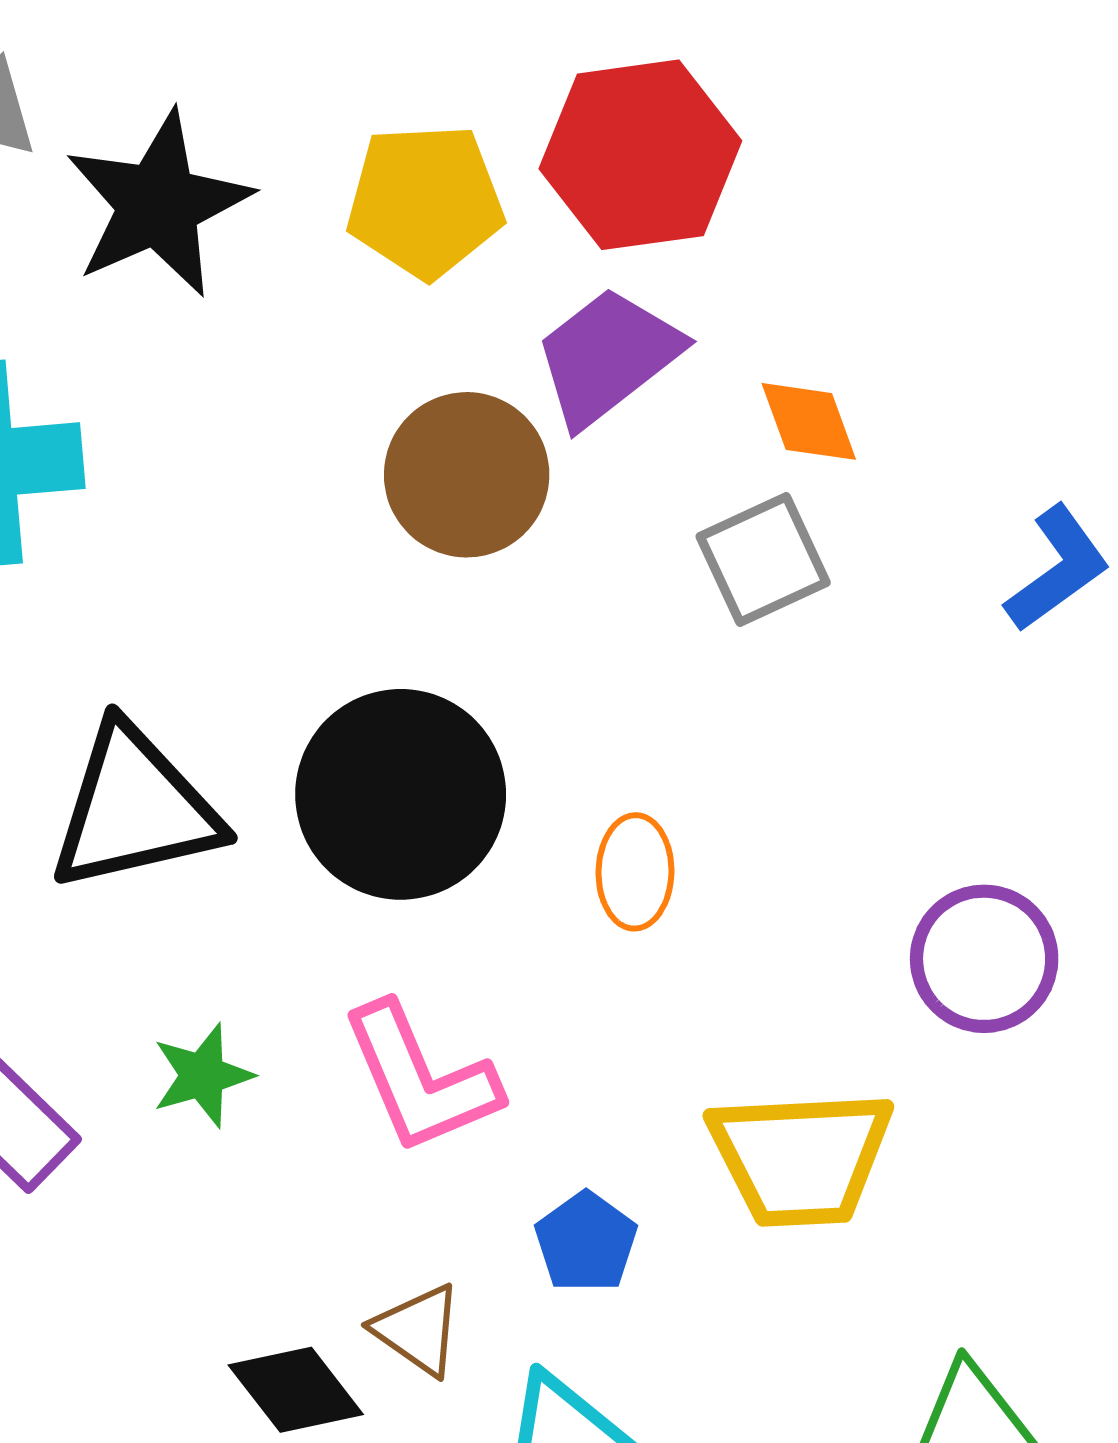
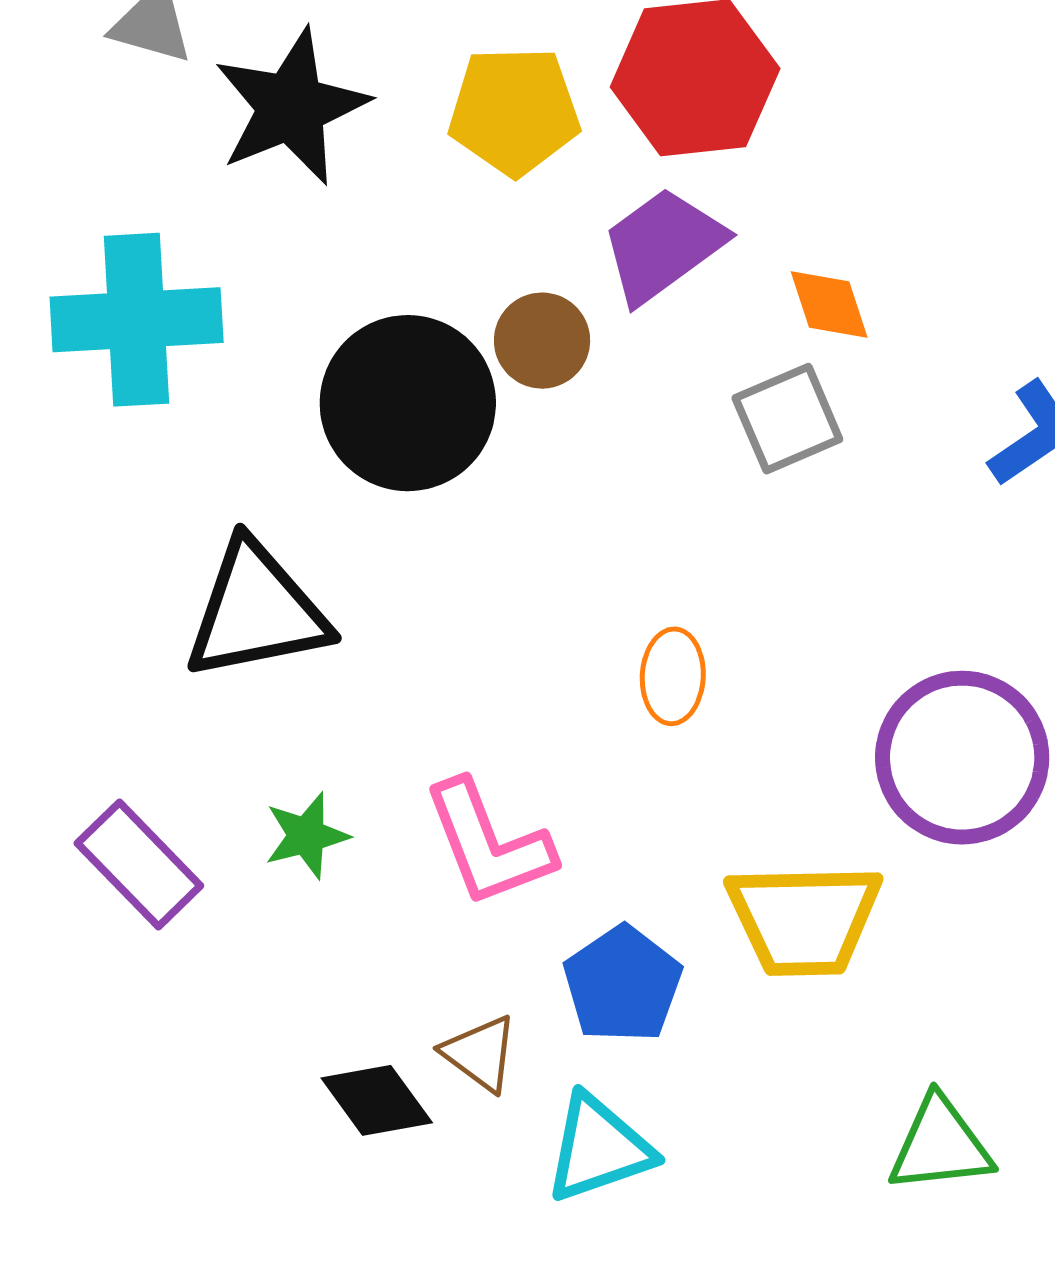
brown circle: (467, 475) -> (542, 341), size x0.7
black circle: (401, 794) -> (408, 403), moved
purple circle: (984, 959) -> (962, 758), size x1.4
blue pentagon: (586, 1242) -> (623, 984), size x1.4

